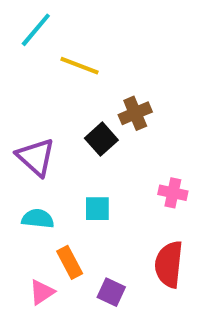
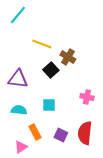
yellow line: (80, 66) -> (42, 44), moved
brown cross: (135, 113) -> (68, 57), turned -35
purple triangle: (36, 157) -> (18, 79), turned -35
purple square: (111, 292) -> (61, 135), moved

